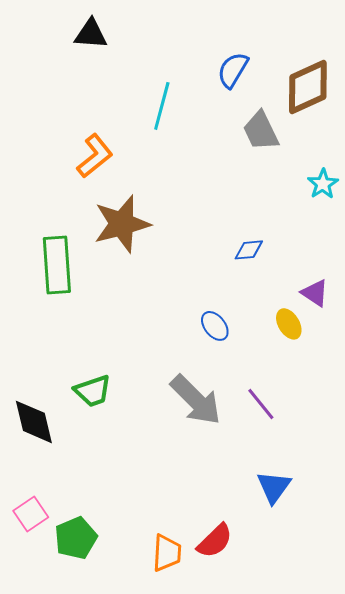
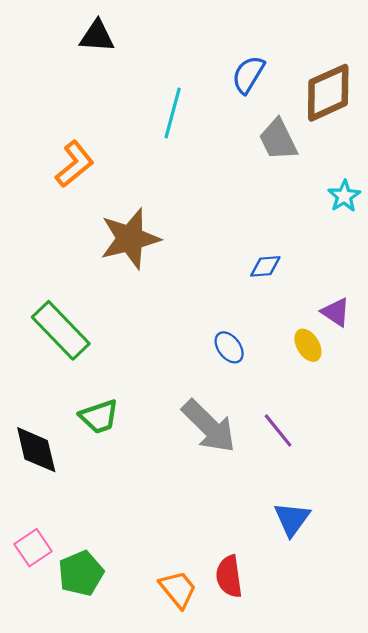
orange L-shape: (95, 156) -> (75, 164), moved
green rectangle: (57, 265) -> (61, 330), moved, turned -40
red semicircle: (215, 541) -> (229, 576), turned 126
orange trapezoid: (167, 553) -> (178, 589), turned -42

